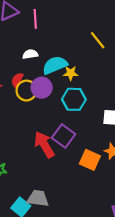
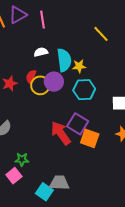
cyan semicircle: (55, 65) -> (64, 60), turned 110
orange square: (90, 160) -> (90, 138), moved

